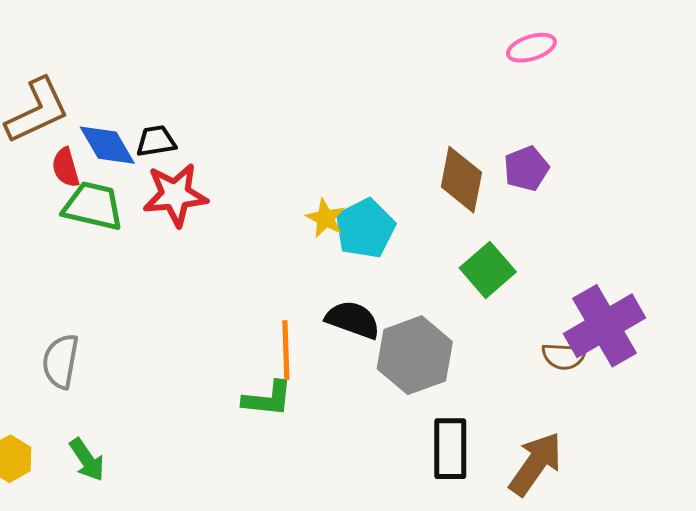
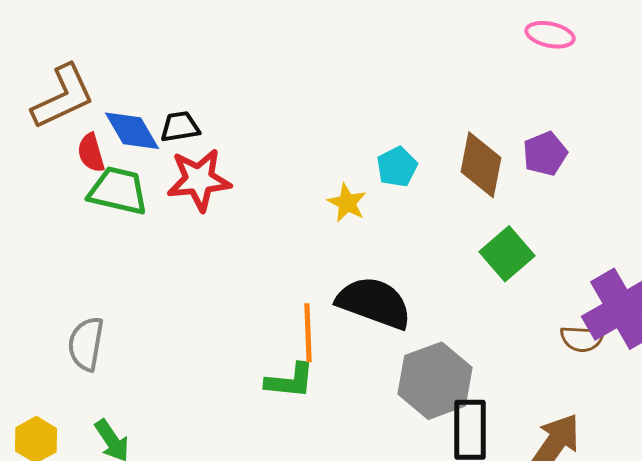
pink ellipse: (531, 48) -> (550, 35), turned 30
cyan pentagon: (365, 228) -> (397, 167), moved, size x0.7
black semicircle: (353, 320) -> (374, 303), size x1.4
gray hexagon: (415, 355) -> (435, 381), moved

